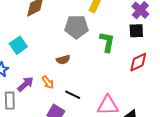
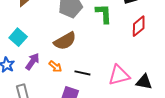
brown semicircle: (63, 60) -> (65, 41), size x1.6
purple arrow: (26, 84) -> (32, 61), moved

